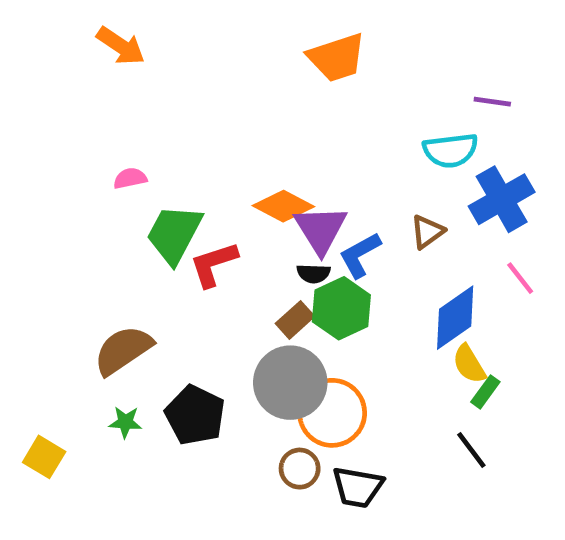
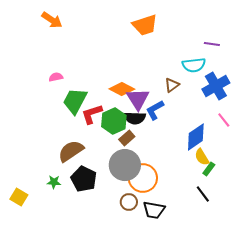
brown triangle: (427, 232) -> (172, 85), moved
black semicircle: (314, 273) -> (135, 118), size x1.5
green hexagon: (341, 308) -> (114, 121), moved
brown semicircle: (123, 350) -> (71, 151), moved

